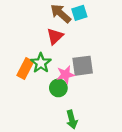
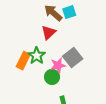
gray square: (83, 66) -> (73, 58), turned -30

